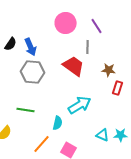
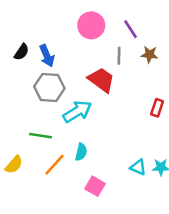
brown star: (109, 70) -> (149, 54), moved
cyan arrow: (80, 105) -> (77, 111), moved
orange line: (42, 144) -> (54, 165), moved

